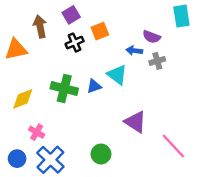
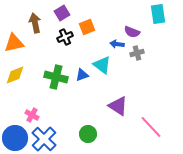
yellow diamond: (23, 99) -> (15, 75), moved
blue circle: (17, 159) -> (15, 138), size x1.6

